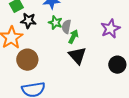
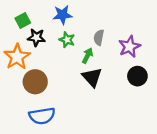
gray semicircle: (66, 27) -> (99, 37), moved
black circle: (117, 65) -> (137, 76), moved

